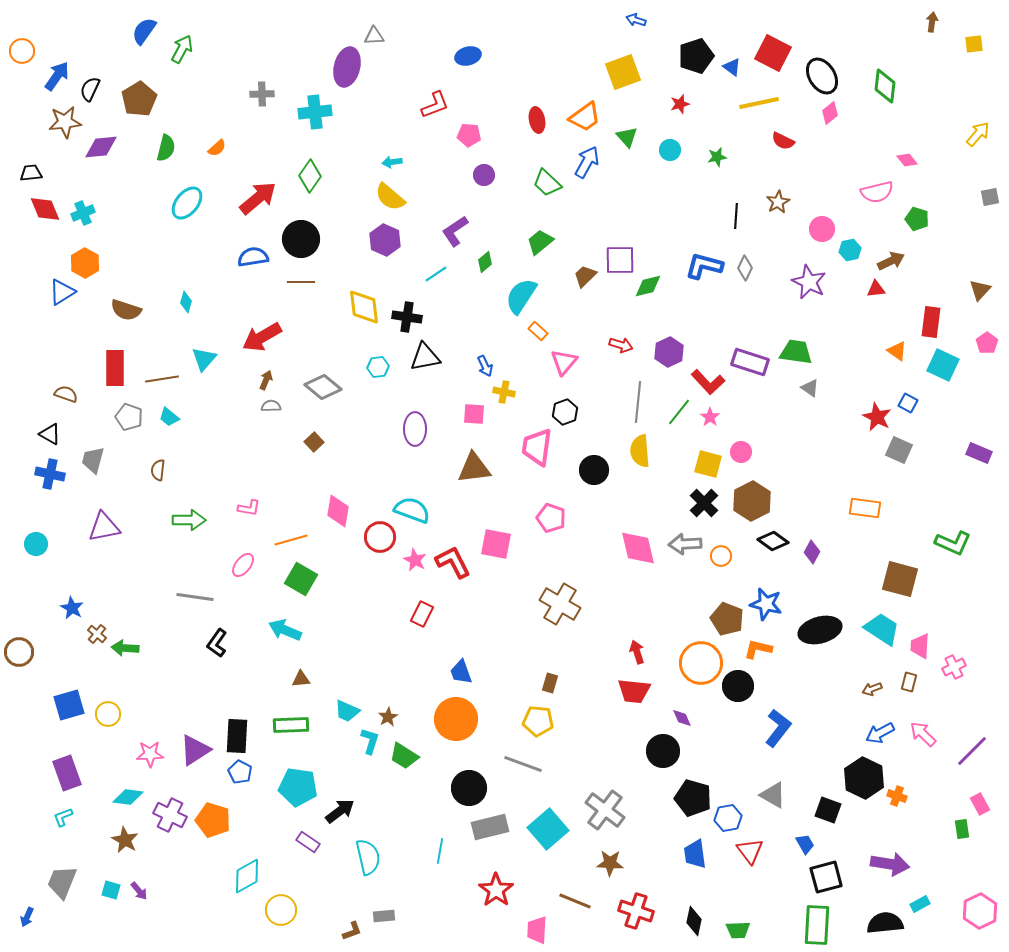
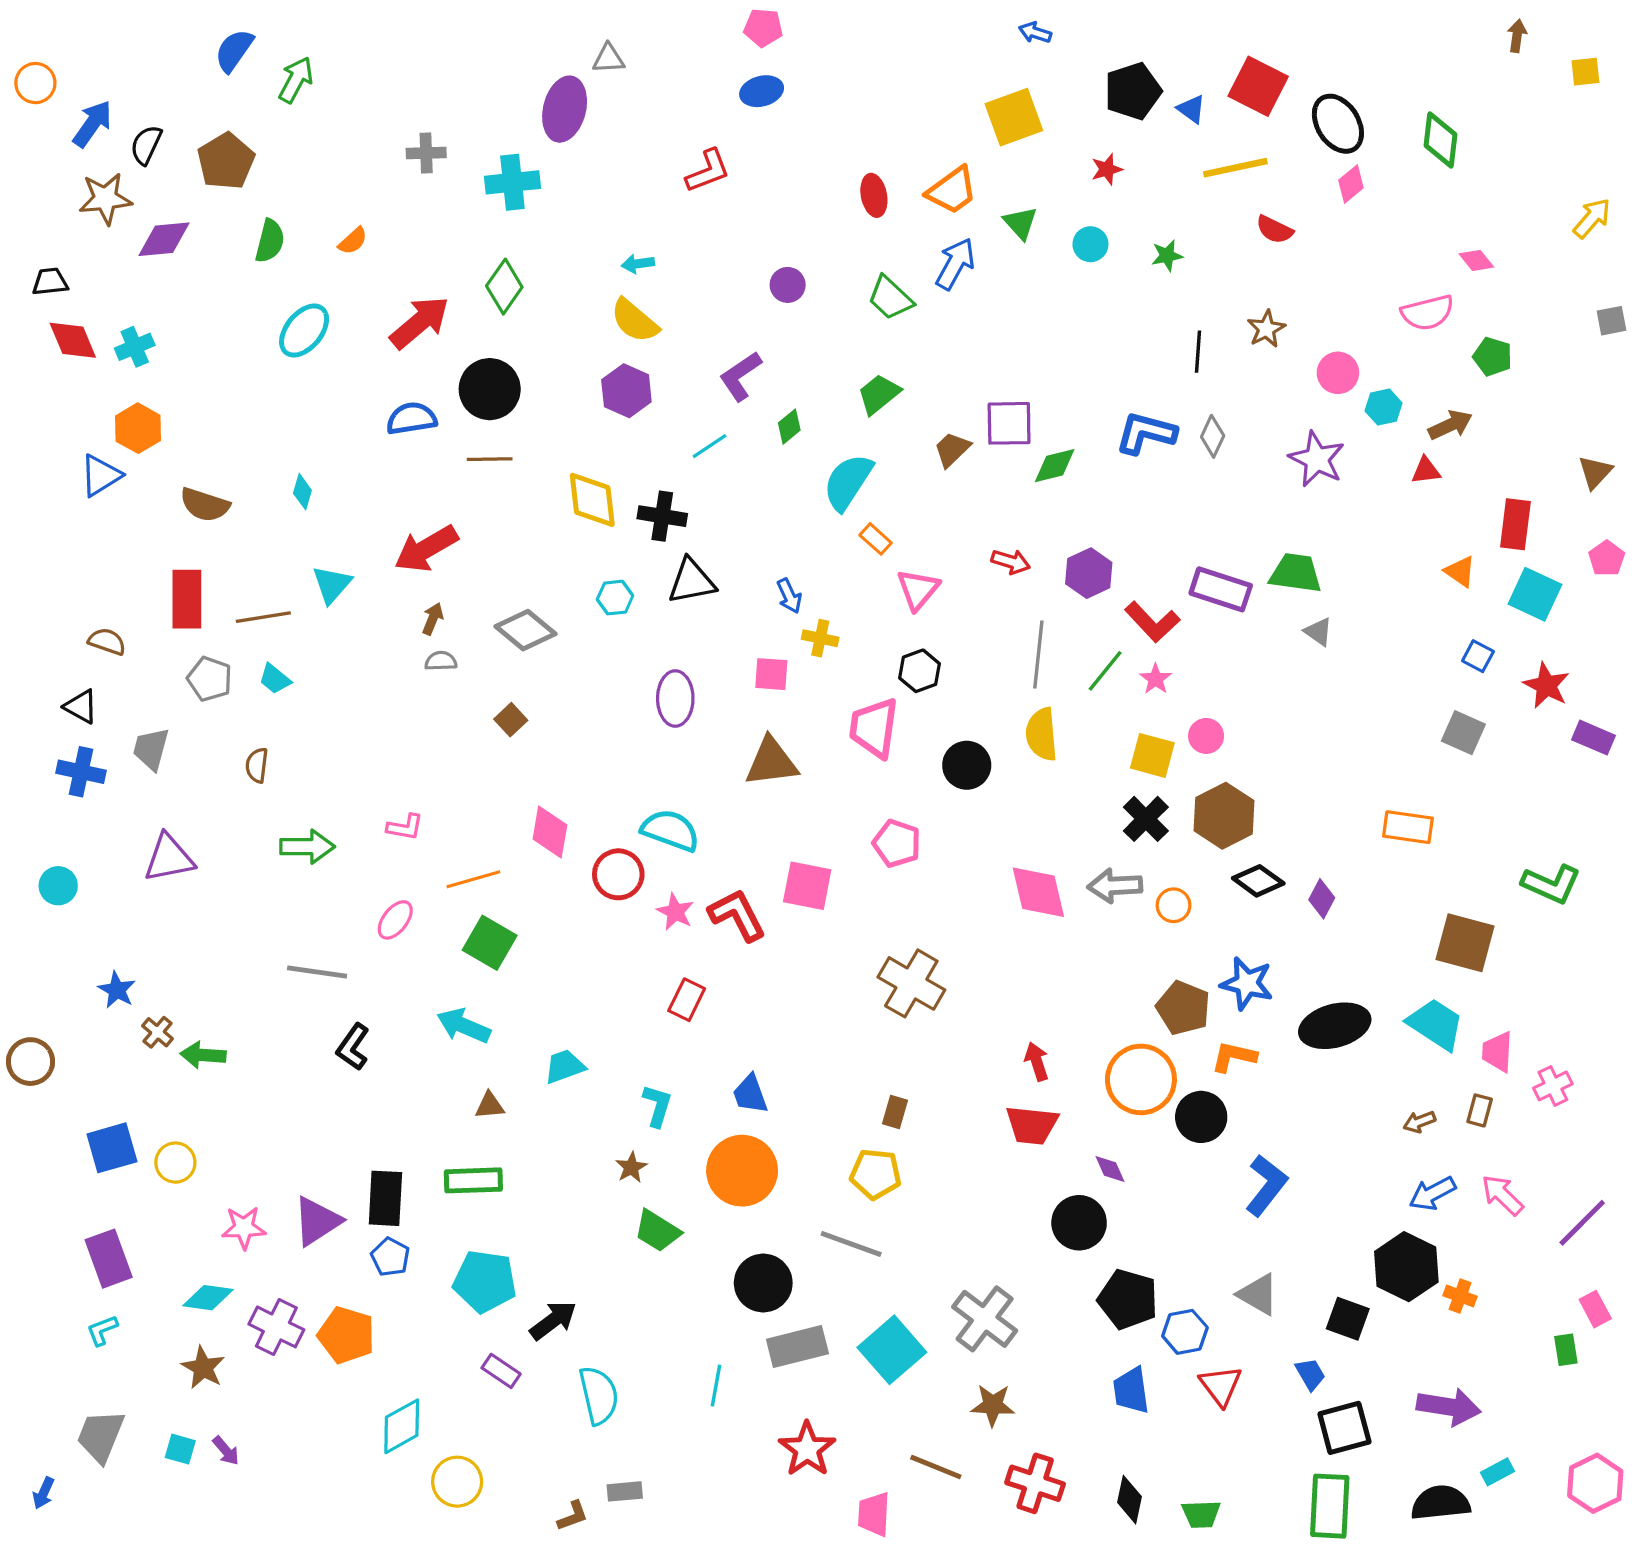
pink pentagon: (469, 135) -> (763, 28), moved
red star: (877, 417) -> (1546, 685), moved
cyan trapezoid: (347, 711) -> (565, 1066), moved, turned 136
cyan L-shape: (370, 741) -> (657, 1106), moved

